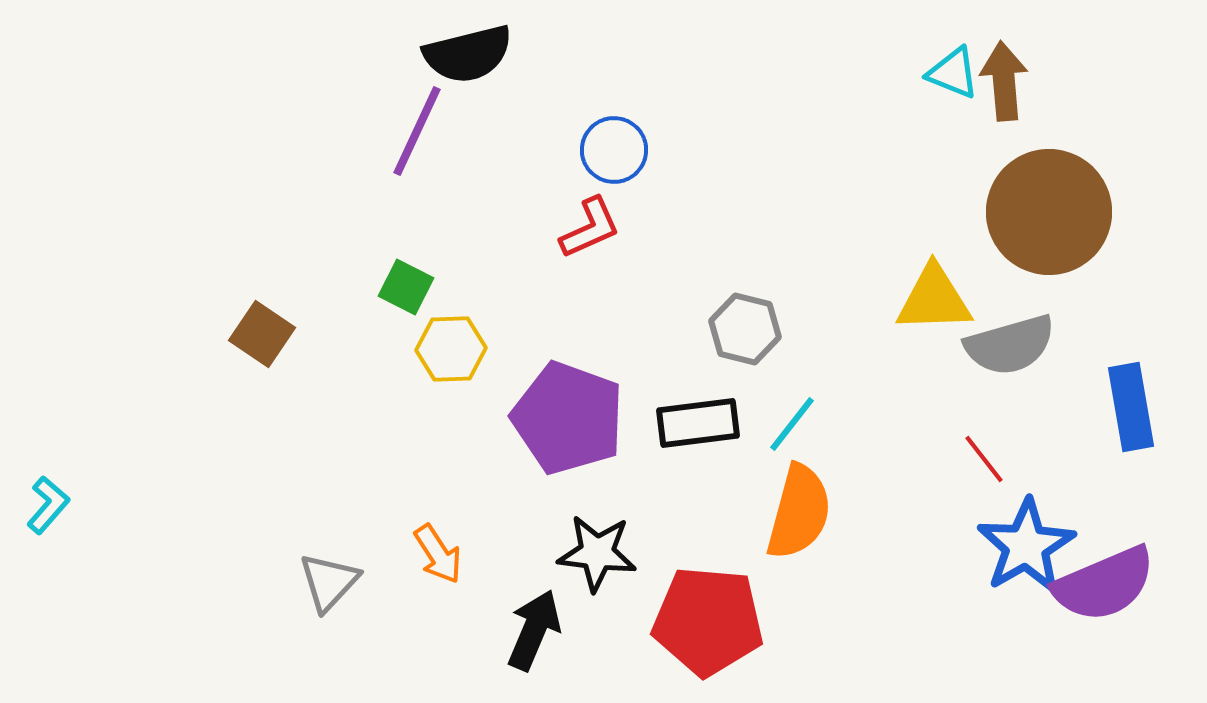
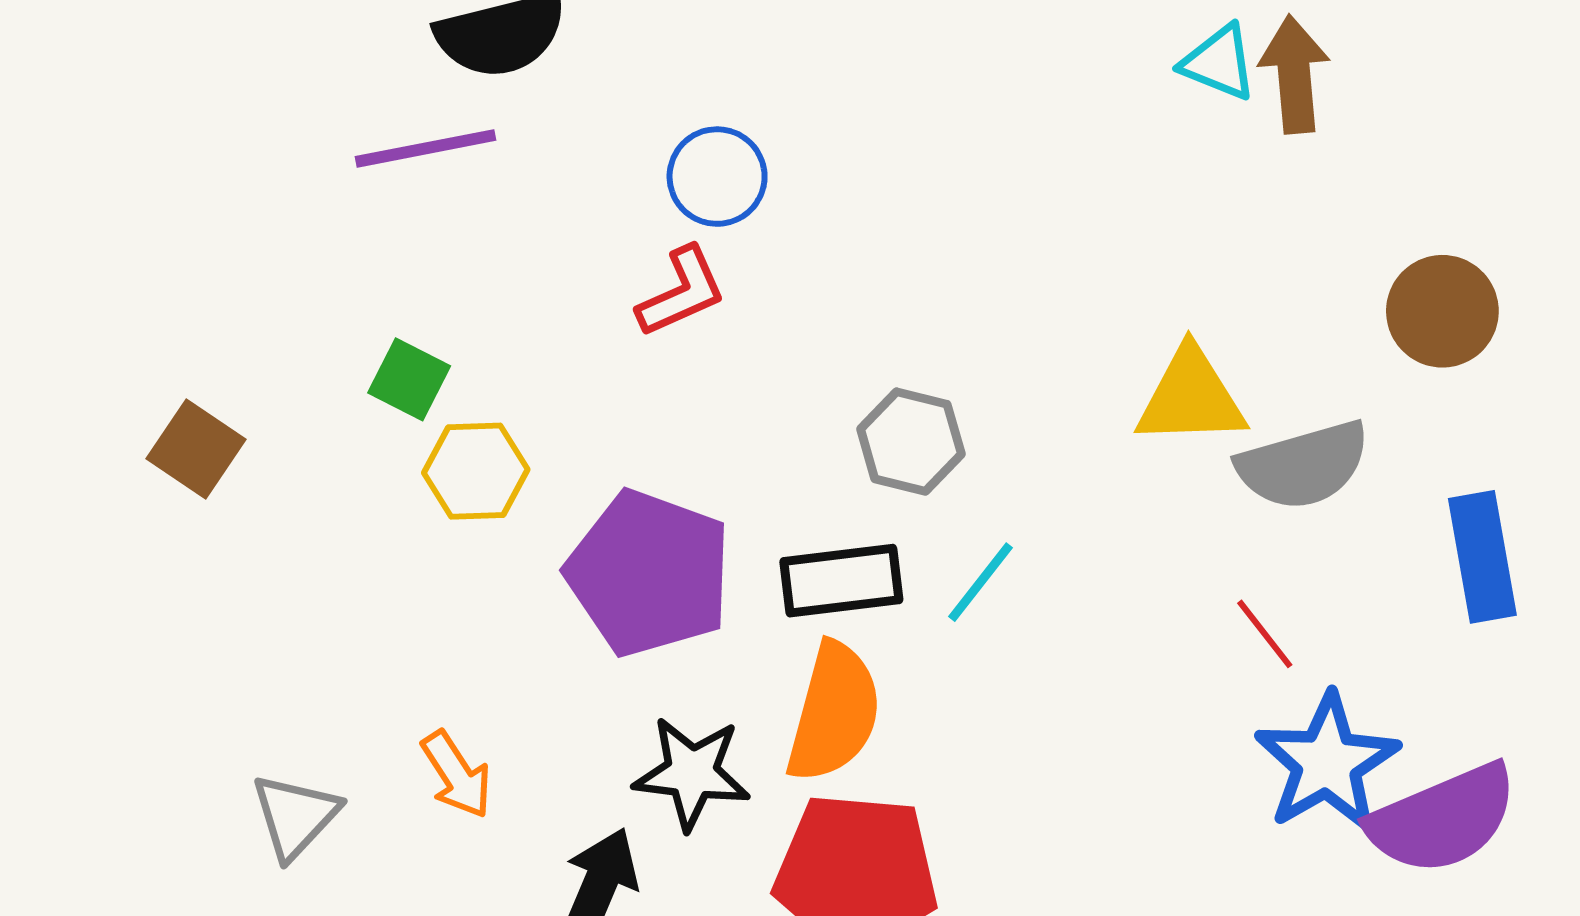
purple line: (417, 131) -> (425, 148), turned 54
brown circle: (1049, 212) -> (1442, 311), moved, size x0.6
orange semicircle: (799, 512) -> (834, 712), moved

